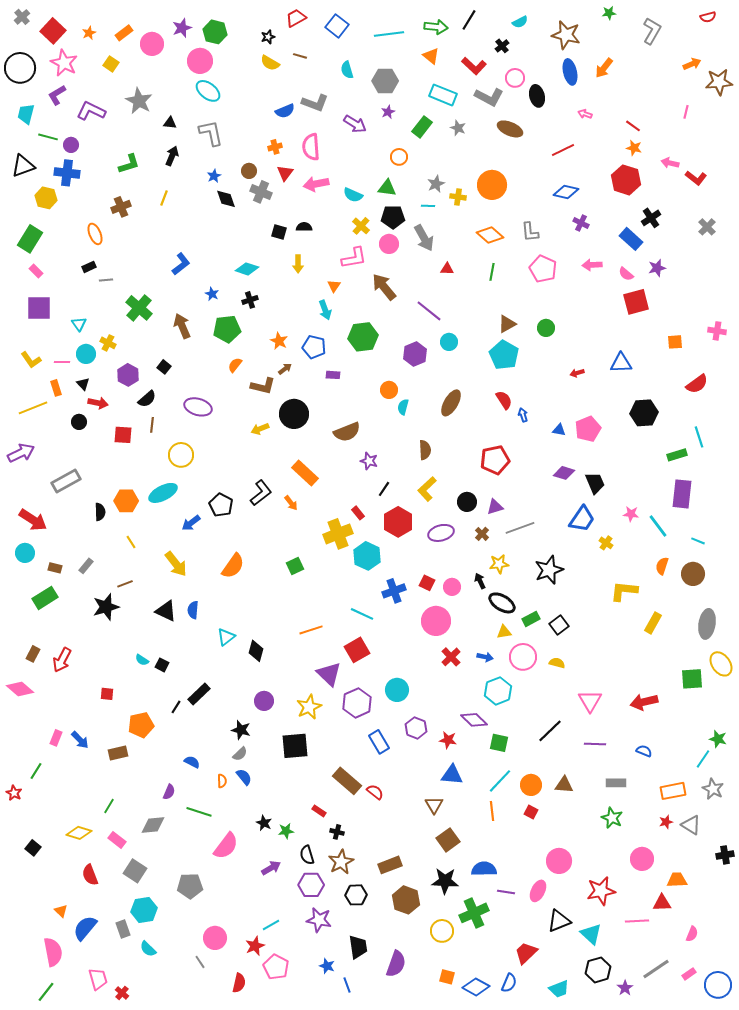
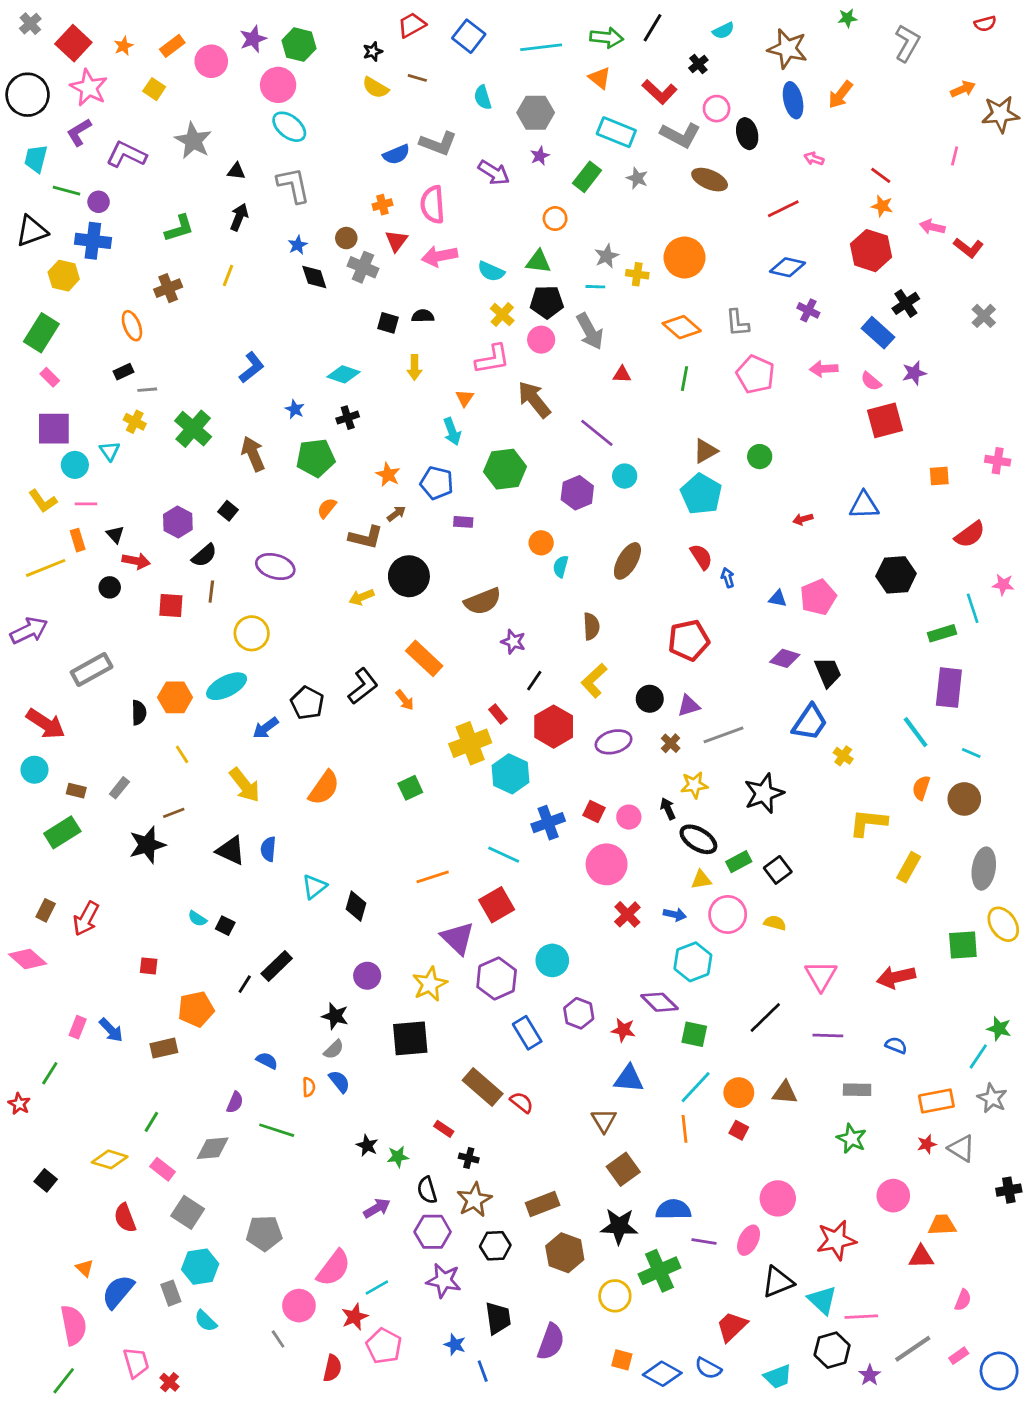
yellow cross: (108, 343) -> (135, 422), moved
cyan circle: (86, 354) -> (75, 465), moved
pink star: (631, 514) -> (1003, 585), moved
pink semicircle: (226, 846) -> (334, 1268), moved
pink line: (637, 921) -> (861, 1317), moved
blue semicircle: (509, 983) -> (708, 1368), turned 96

